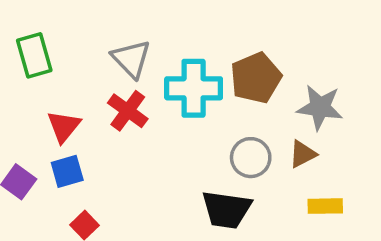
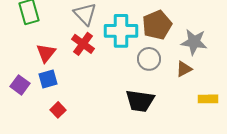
gray circle: (251, 158) -> (149, 59), moved
yellow rectangle: (325, 206) -> (208, 99), moved

